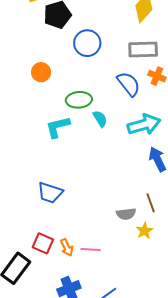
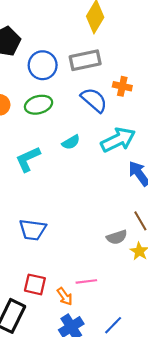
gray rectangle: (143, 49) -> (85, 60), moved
green ellipse: (79, 100) -> (39, 105), moved
cyan semicircle: (100, 119) -> (71, 142), turned 102
orange arrow: (67, 247) -> (65, 296), moved

